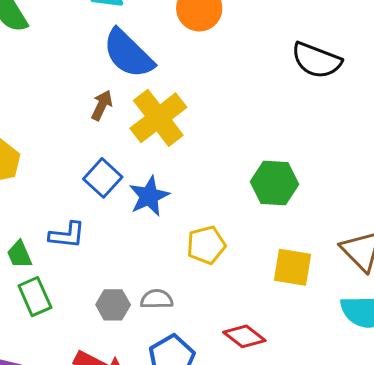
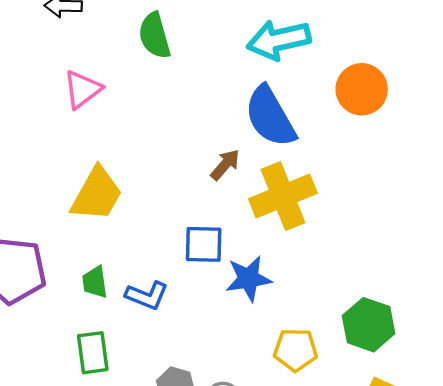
blue square: (103, 178) -> (204, 244), turned 33
green hexagon: (275, 183) -> (369, 325), moved
green trapezoid: (19, 254) -> (95, 282), moved

